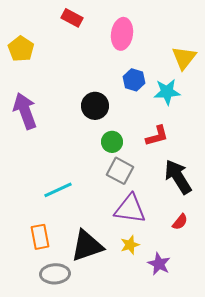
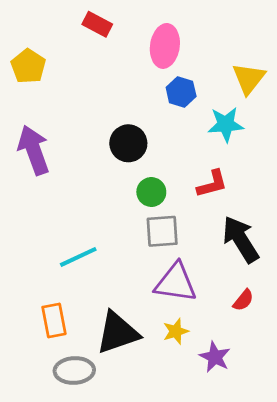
blue hexagon: (134, 80) -> (181, 92), moved
gray square: (120, 171) -> (162, 231), turned -32

